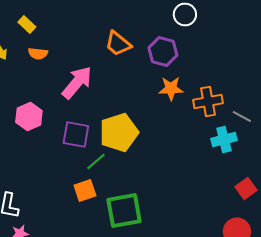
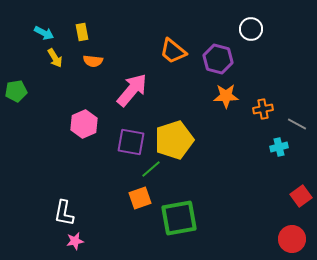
white circle: (185, 14) -> (251, 29), moved
yellow rectangle: (27, 24) -> (82, 32), turned 36
orange cross: (208, 102) -> (263, 109), size x0.7
cyan cross: (224, 140) -> (279, 147), size x0.7

